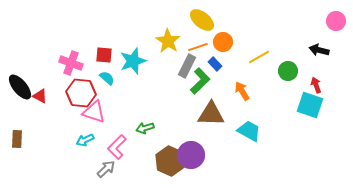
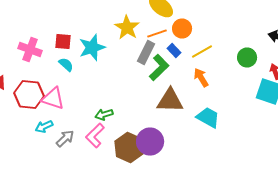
yellow line: (259, 57) -> (202, 52), moved
red hexagon: (81, 93) -> (29, 94), moved
pink L-shape: (117, 147) -> (95, 136), moved
gray arrow: (106, 169) -> (65, 138), moved

